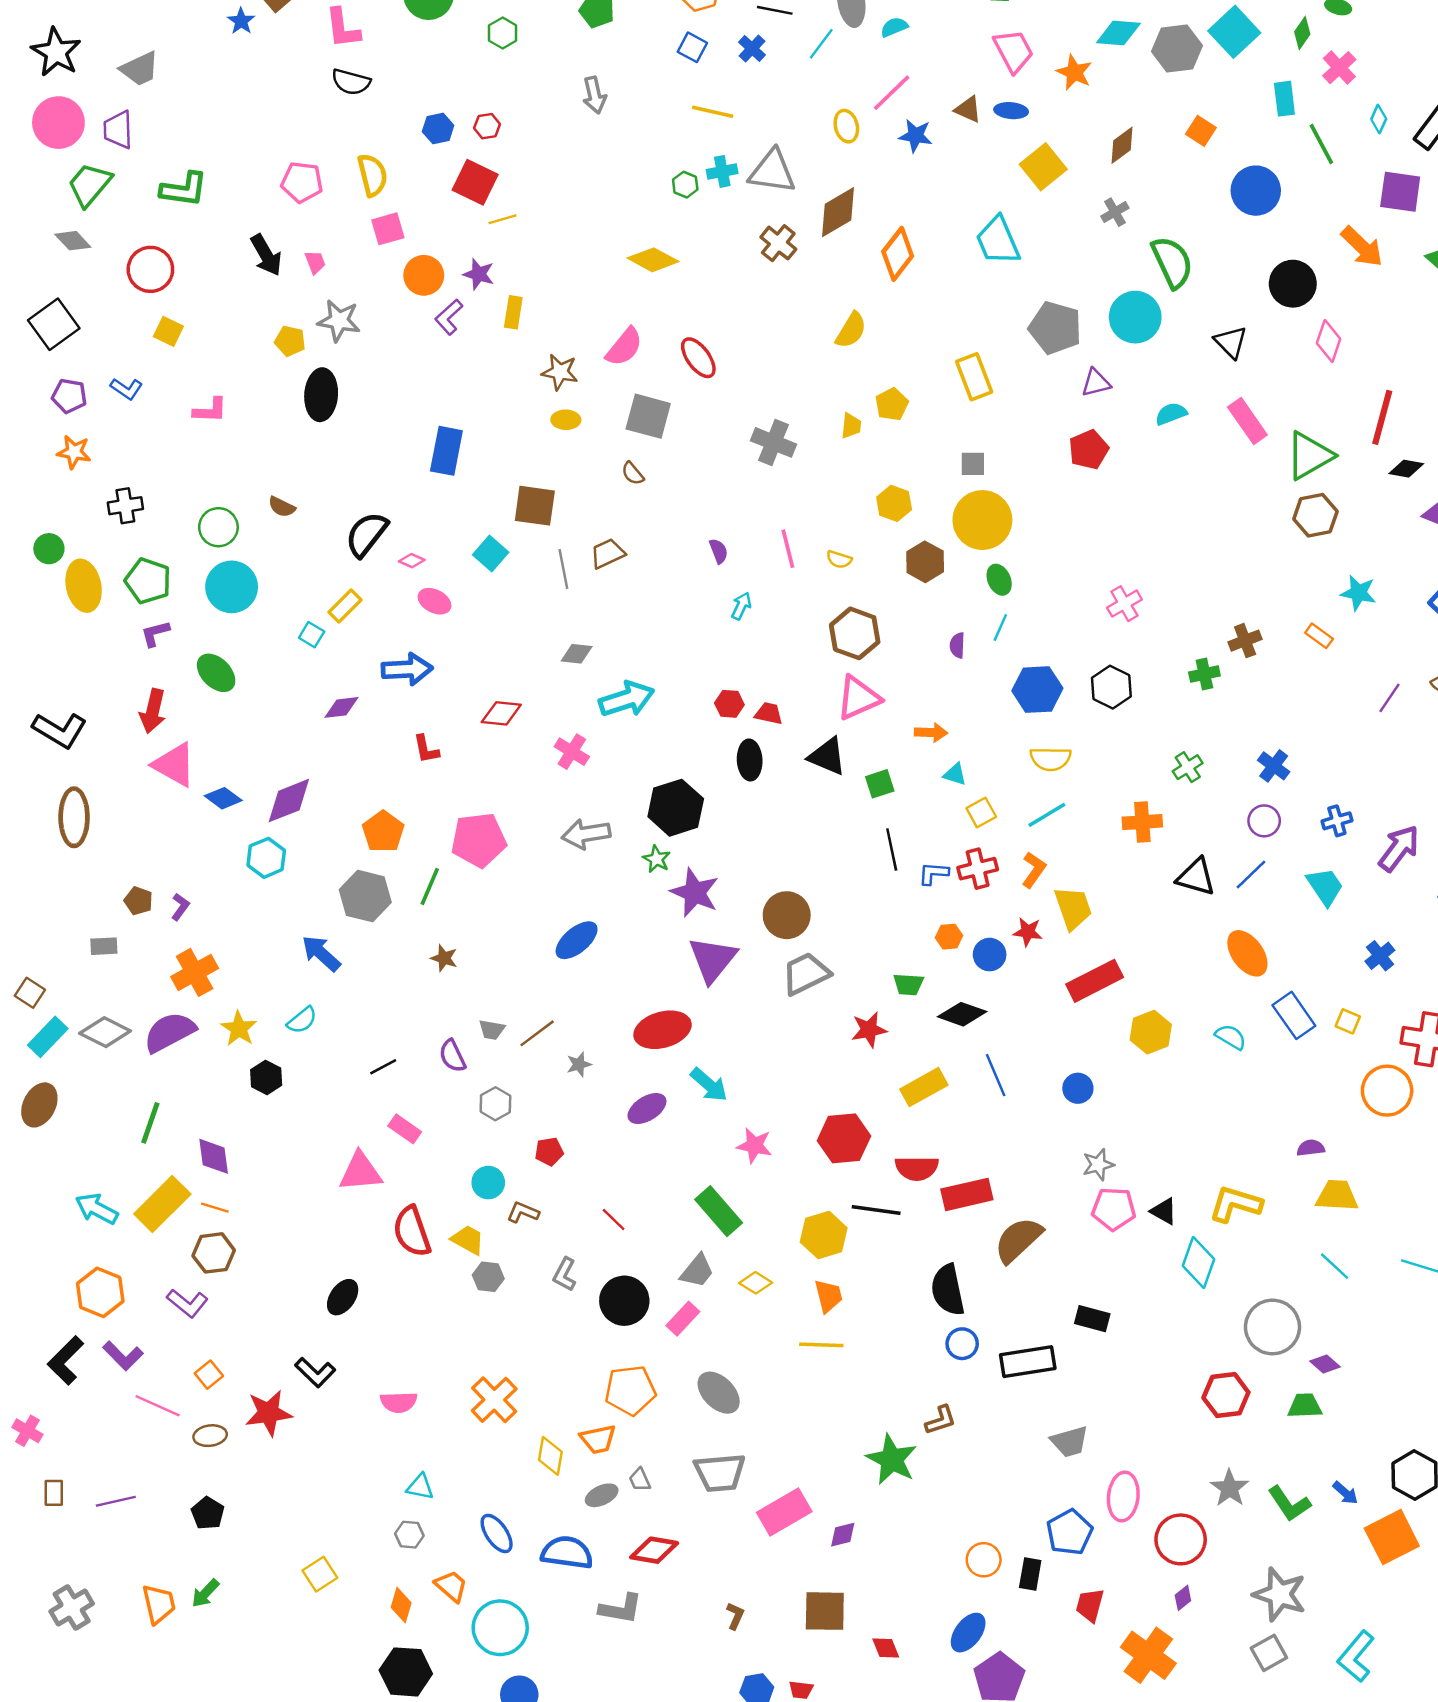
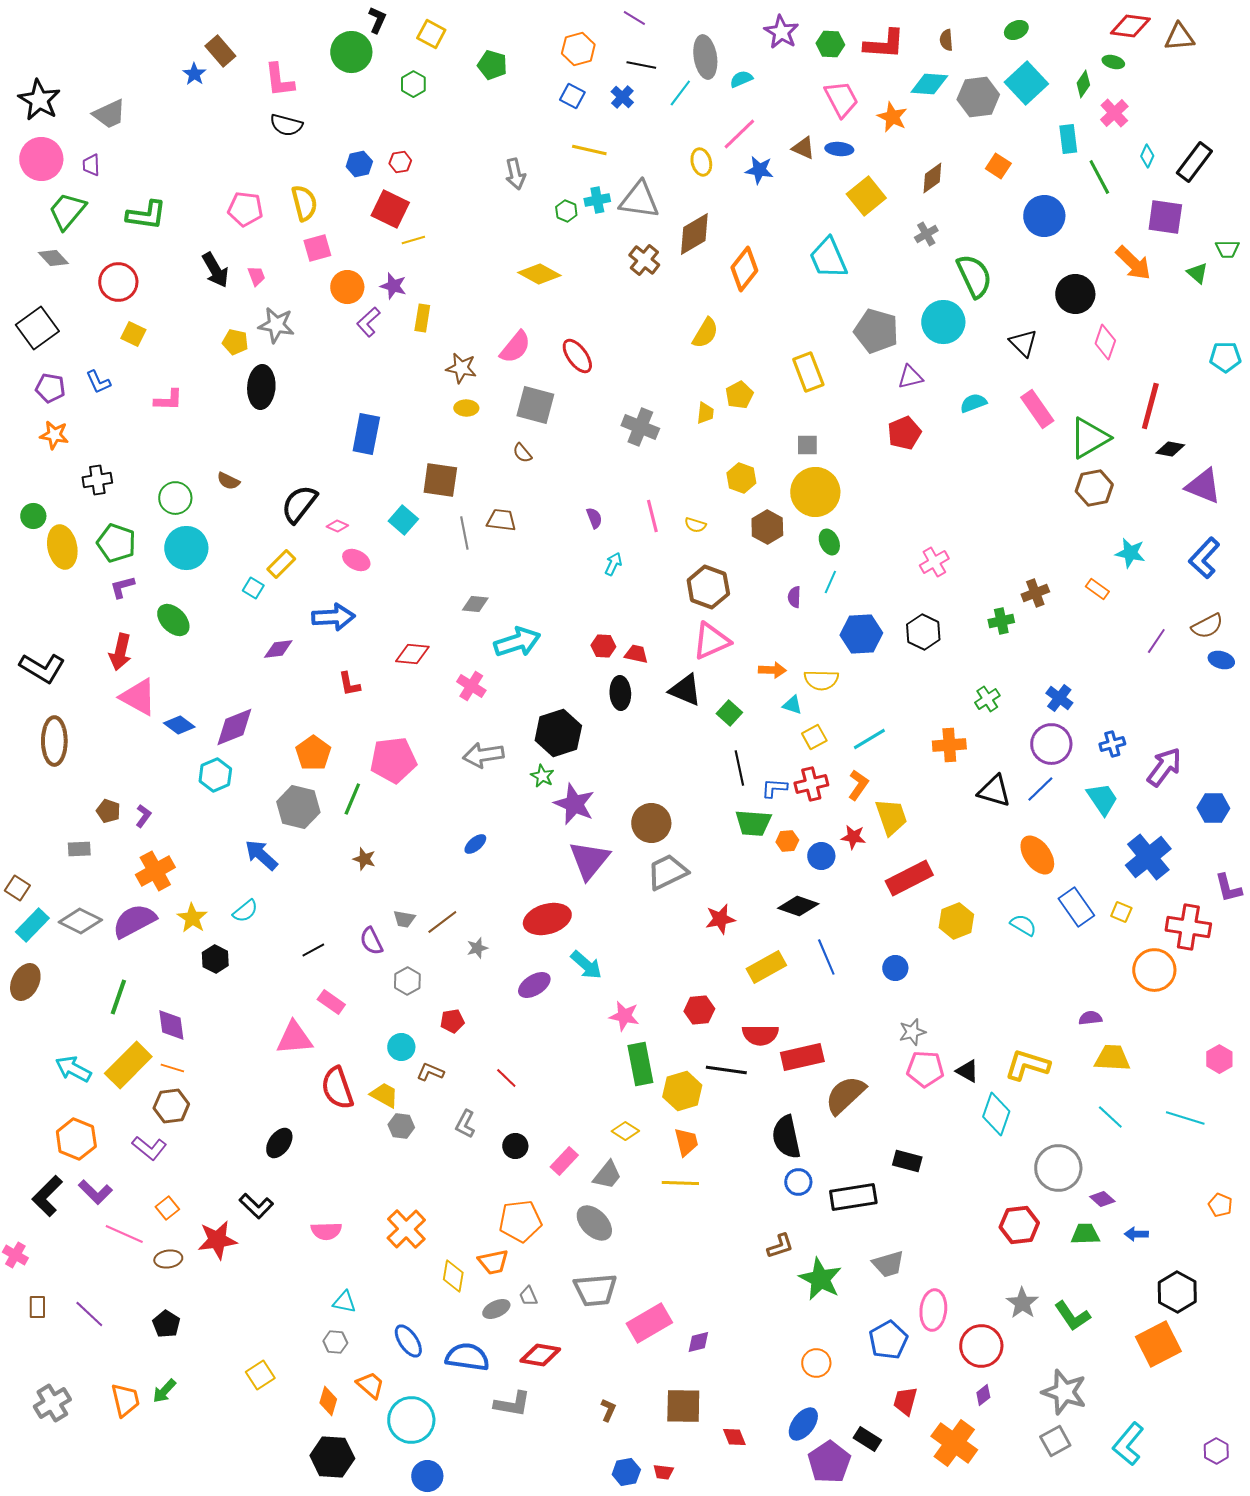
gray arrow: (594, 95) -> (515, 174), moved
purple trapezoid: (118, 130) -> (91, 165), size x0.7
blue L-shape: (127, 389) -> (98, 382), turned 32
brown trapezoid: (608, 553) -> (501, 520), turned 32
yellow semicircle: (1050, 759) -> (821, 680), moved
green square: (880, 784) -> (729, 713), turned -30
purple circle: (1264, 821) -> (1051, 744), size x1.5
blue ellipse: (577, 940) -> (475, 844), size x0.6
blue cross: (1380, 956) -> (1148, 857), size x1.8
green trapezoid: (908, 984) -> (753, 823), moved, size x1.4
red hexagon: (844, 1138) -> (699, 1010), size x0.7
green rectangle: (719, 1211) -> (640, 1064), moved, turned 30
gray trapezoid: (697, 1271) -> (607, 1175), moved
black circle: (624, 1301) -> (515, 1146), size x0.6
green star: (892, 1459) -> (820, 1279), moved
blue arrow: (1345, 1493) -> (1136, 1234), moved, turned 140
purple line: (116, 1501) -> (89, 1314), turned 56
black rectangle: (1030, 1574) -> (867, 1439), moved, turned -68

